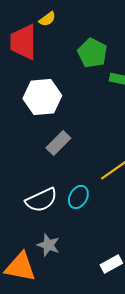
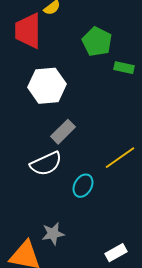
white semicircle: (41, 200) -> (46, 164), moved
gray star: (48, 245) -> (53, 234), turned -30

